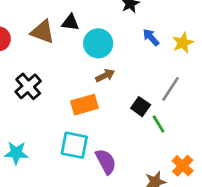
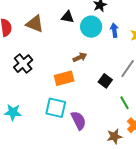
black triangle: (70, 23) -> (68, 17), moved
blue arrow: (151, 37) -> (114, 30), turned 32
cyan circle: (98, 43) -> (91, 27), moved
green line: (159, 124) -> (125, 103), moved

